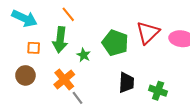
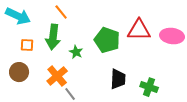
red triangle: (148, 33) -> (139, 30), turned 45

